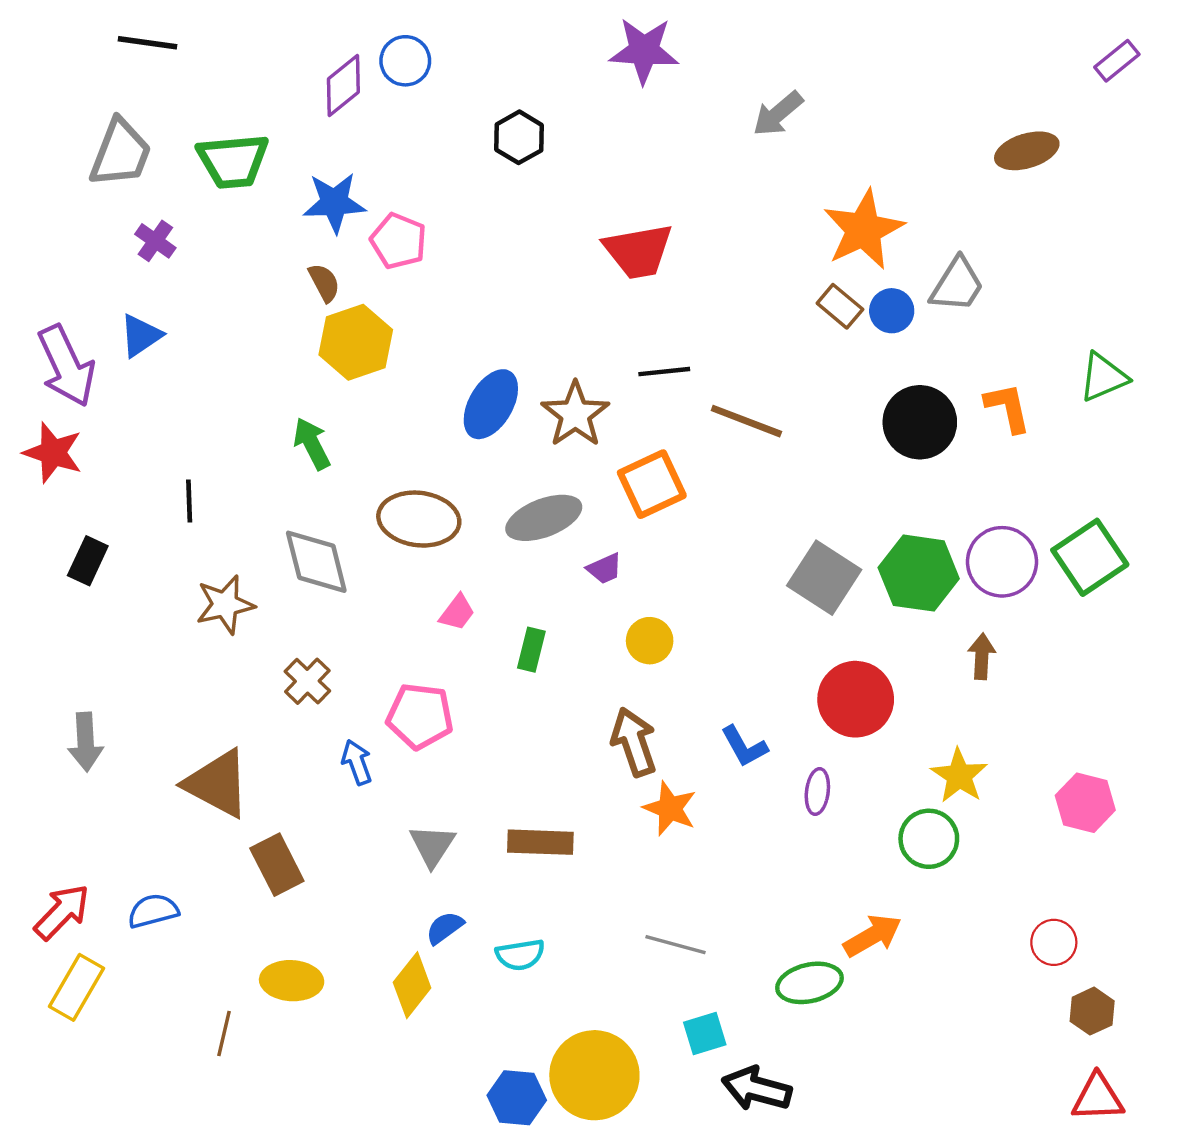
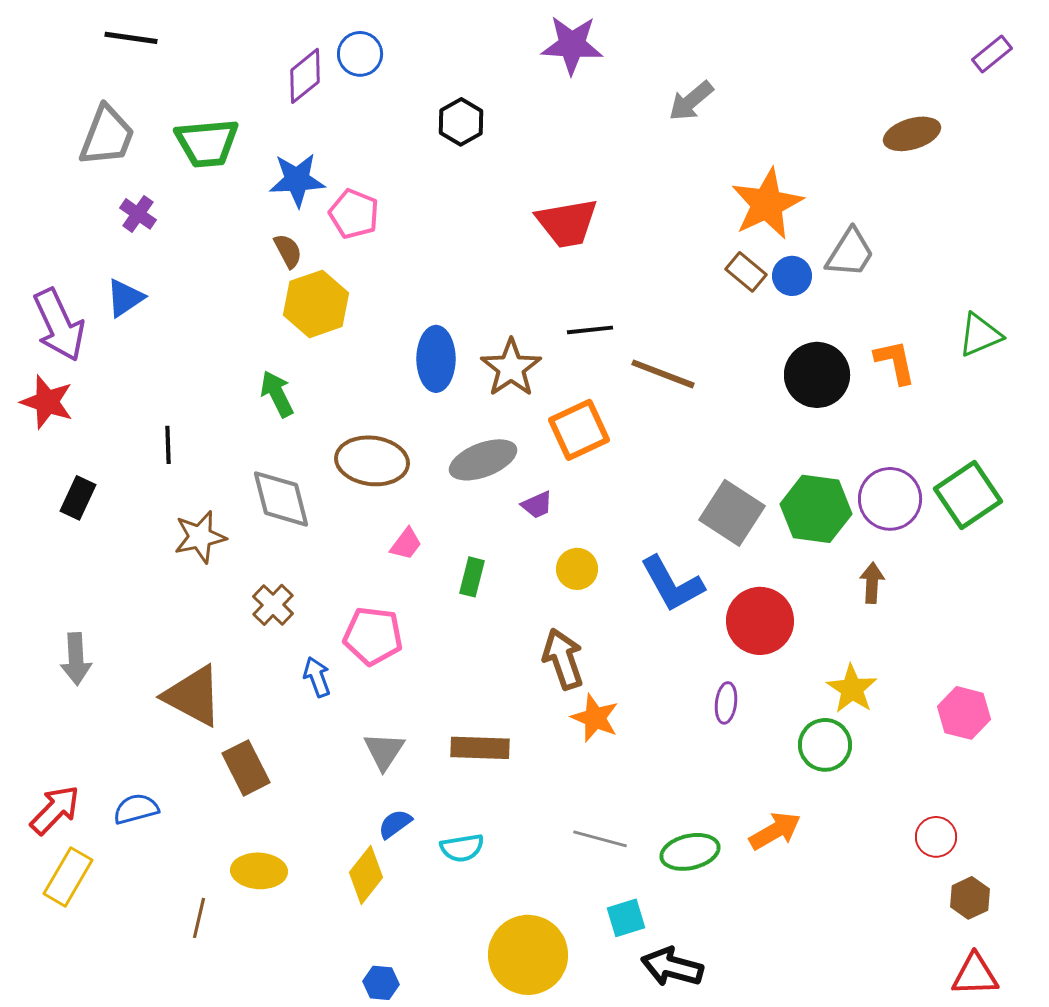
blue ellipse: (491, 404) -> (436, 359), turned -30
blue L-shape: (744, 746) -> (672, 584), moved, size x1.5
green ellipse: (809, 983) -> (690, 852), moved
blue hexagon: (517, 1098) -> (381, 983), moved, size x0.7

